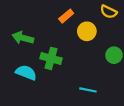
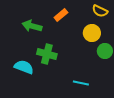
yellow circle: (87, 31) -> (92, 33), moved
green arrow: (23, 38) -> (32, 26), moved

